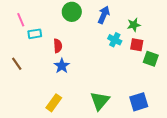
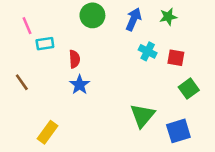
green star: (134, 25) -> (168, 17), moved
green square: (151, 59) -> (189, 89), moved, turned 35
green triangle: (100, 101) -> (142, 116), moved
yellow rectangle: (54, 103) -> (47, 132), moved

